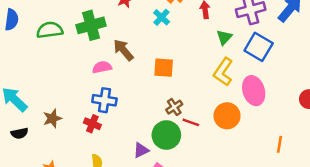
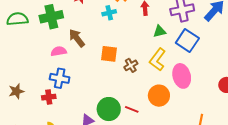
cyan cross: (162, 17) -> (109, 13), turned 32
green triangle: (224, 37) -> (160, 31), turned 32
brown cross: (174, 107) -> (131, 65), moved
red line: (191, 122) -> (132, 109), moved
red cross: (92, 124) -> (49, 97), turned -32

